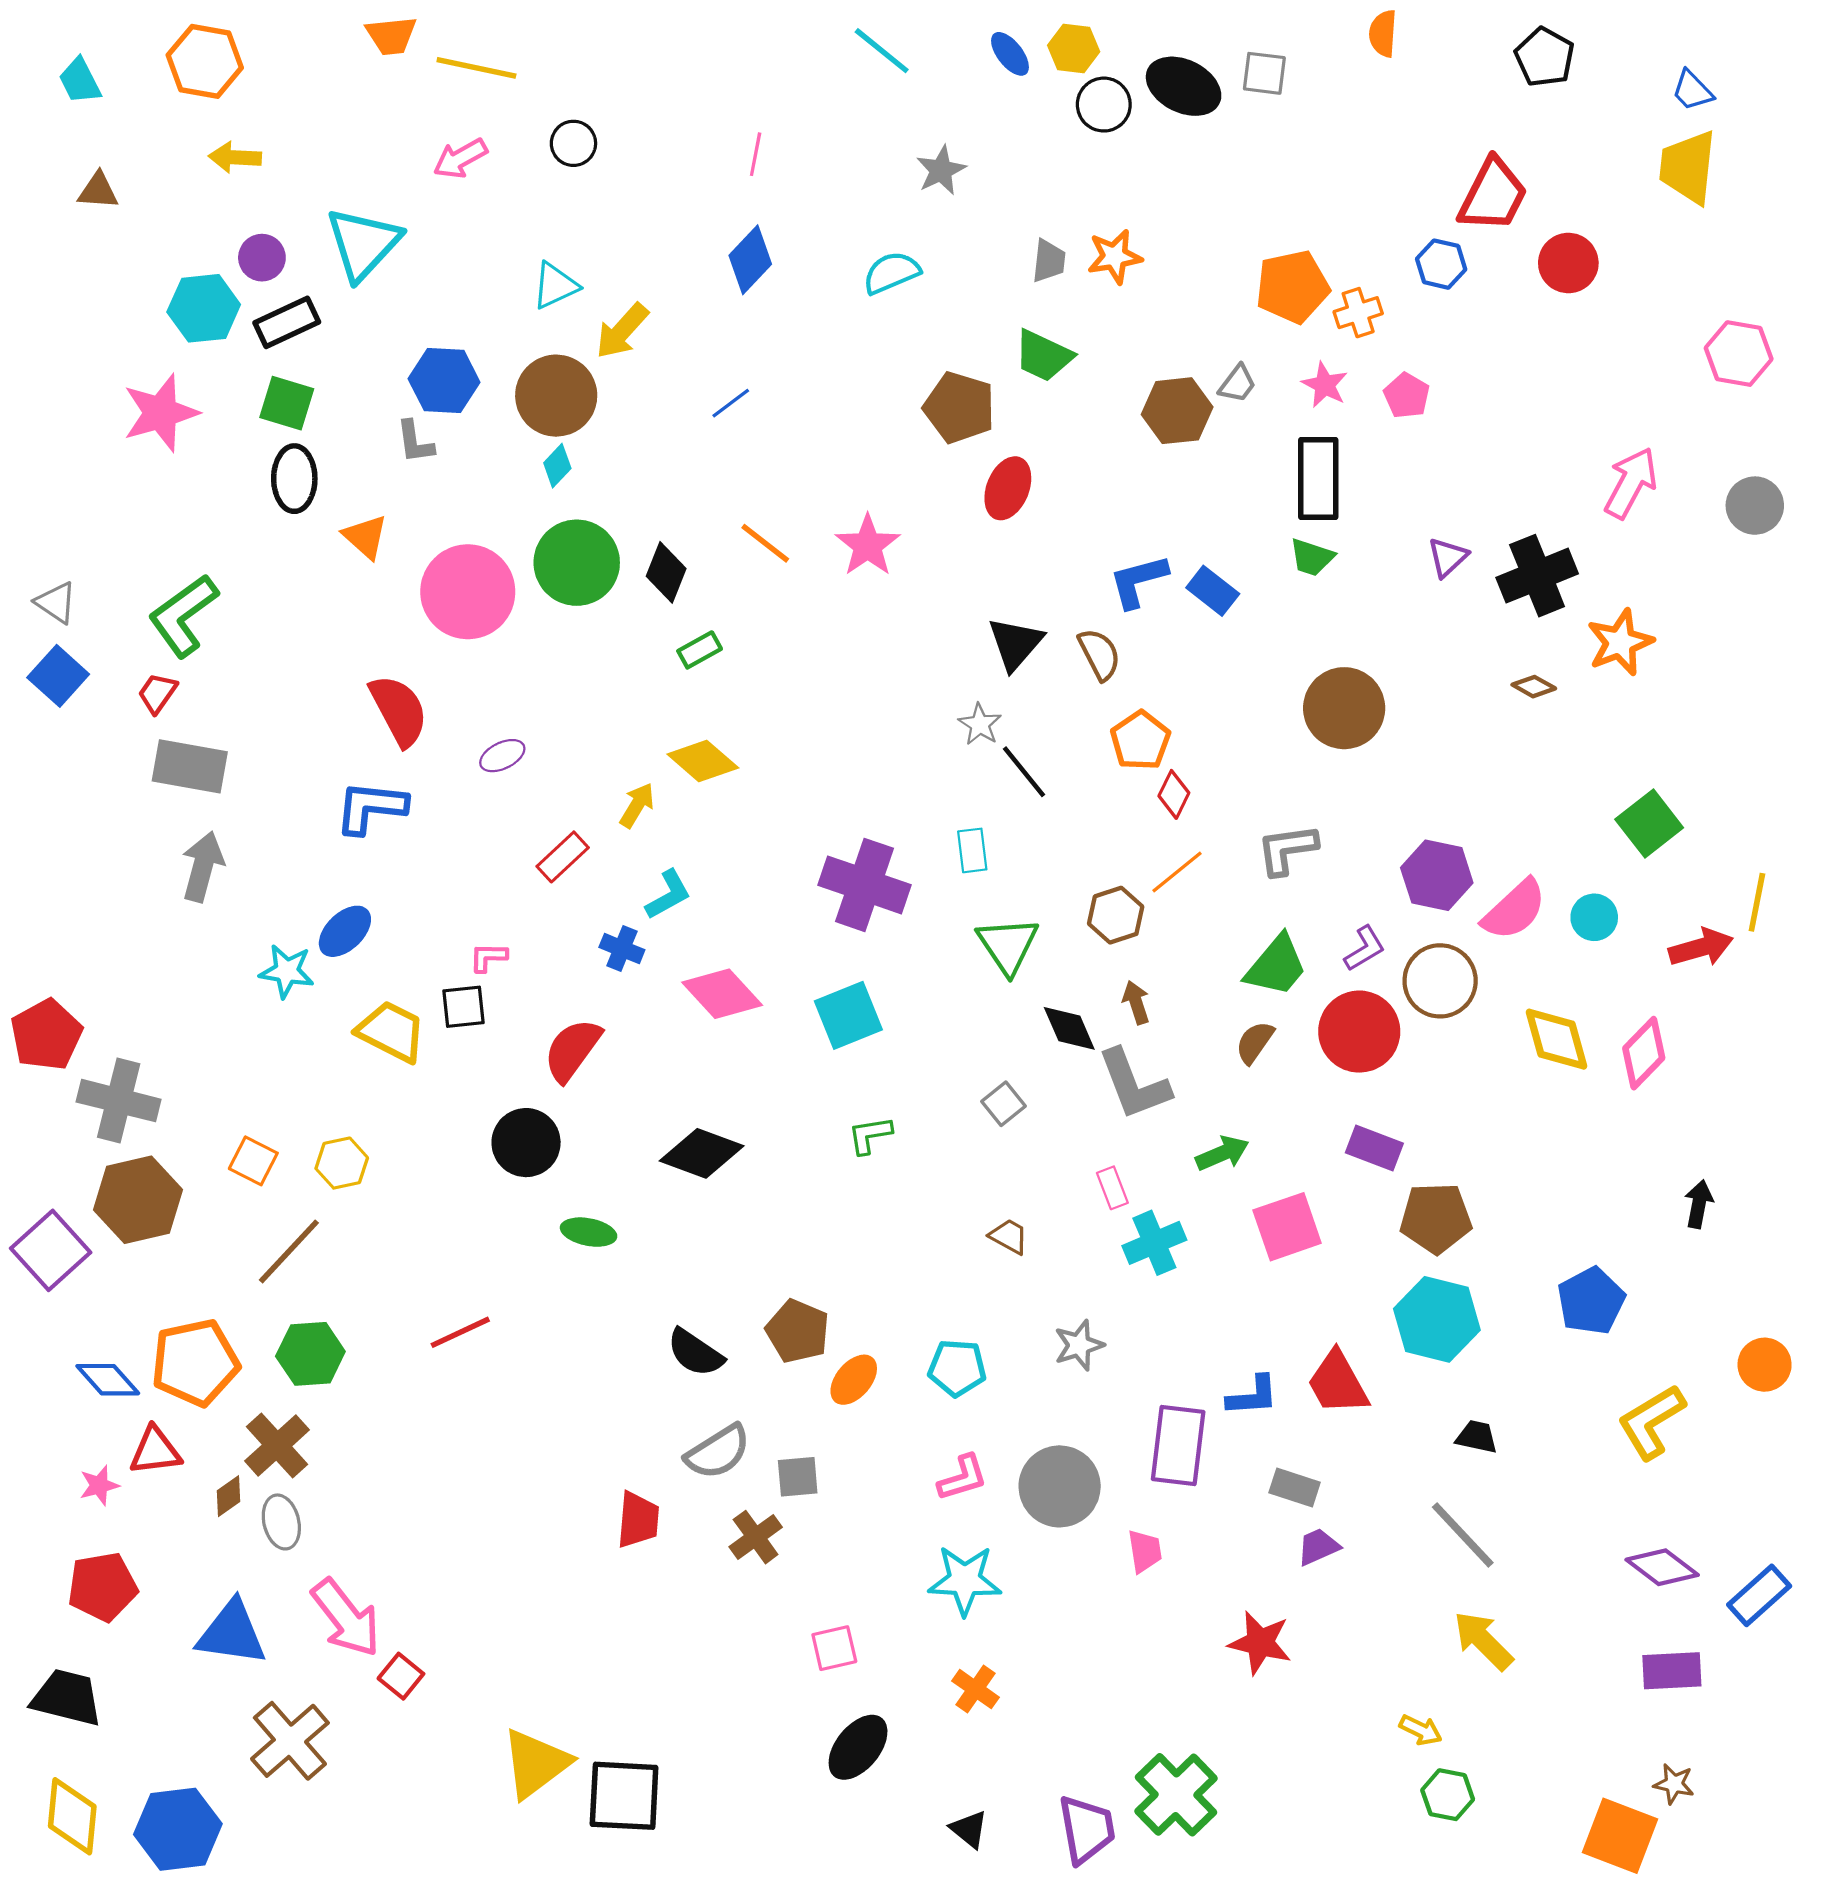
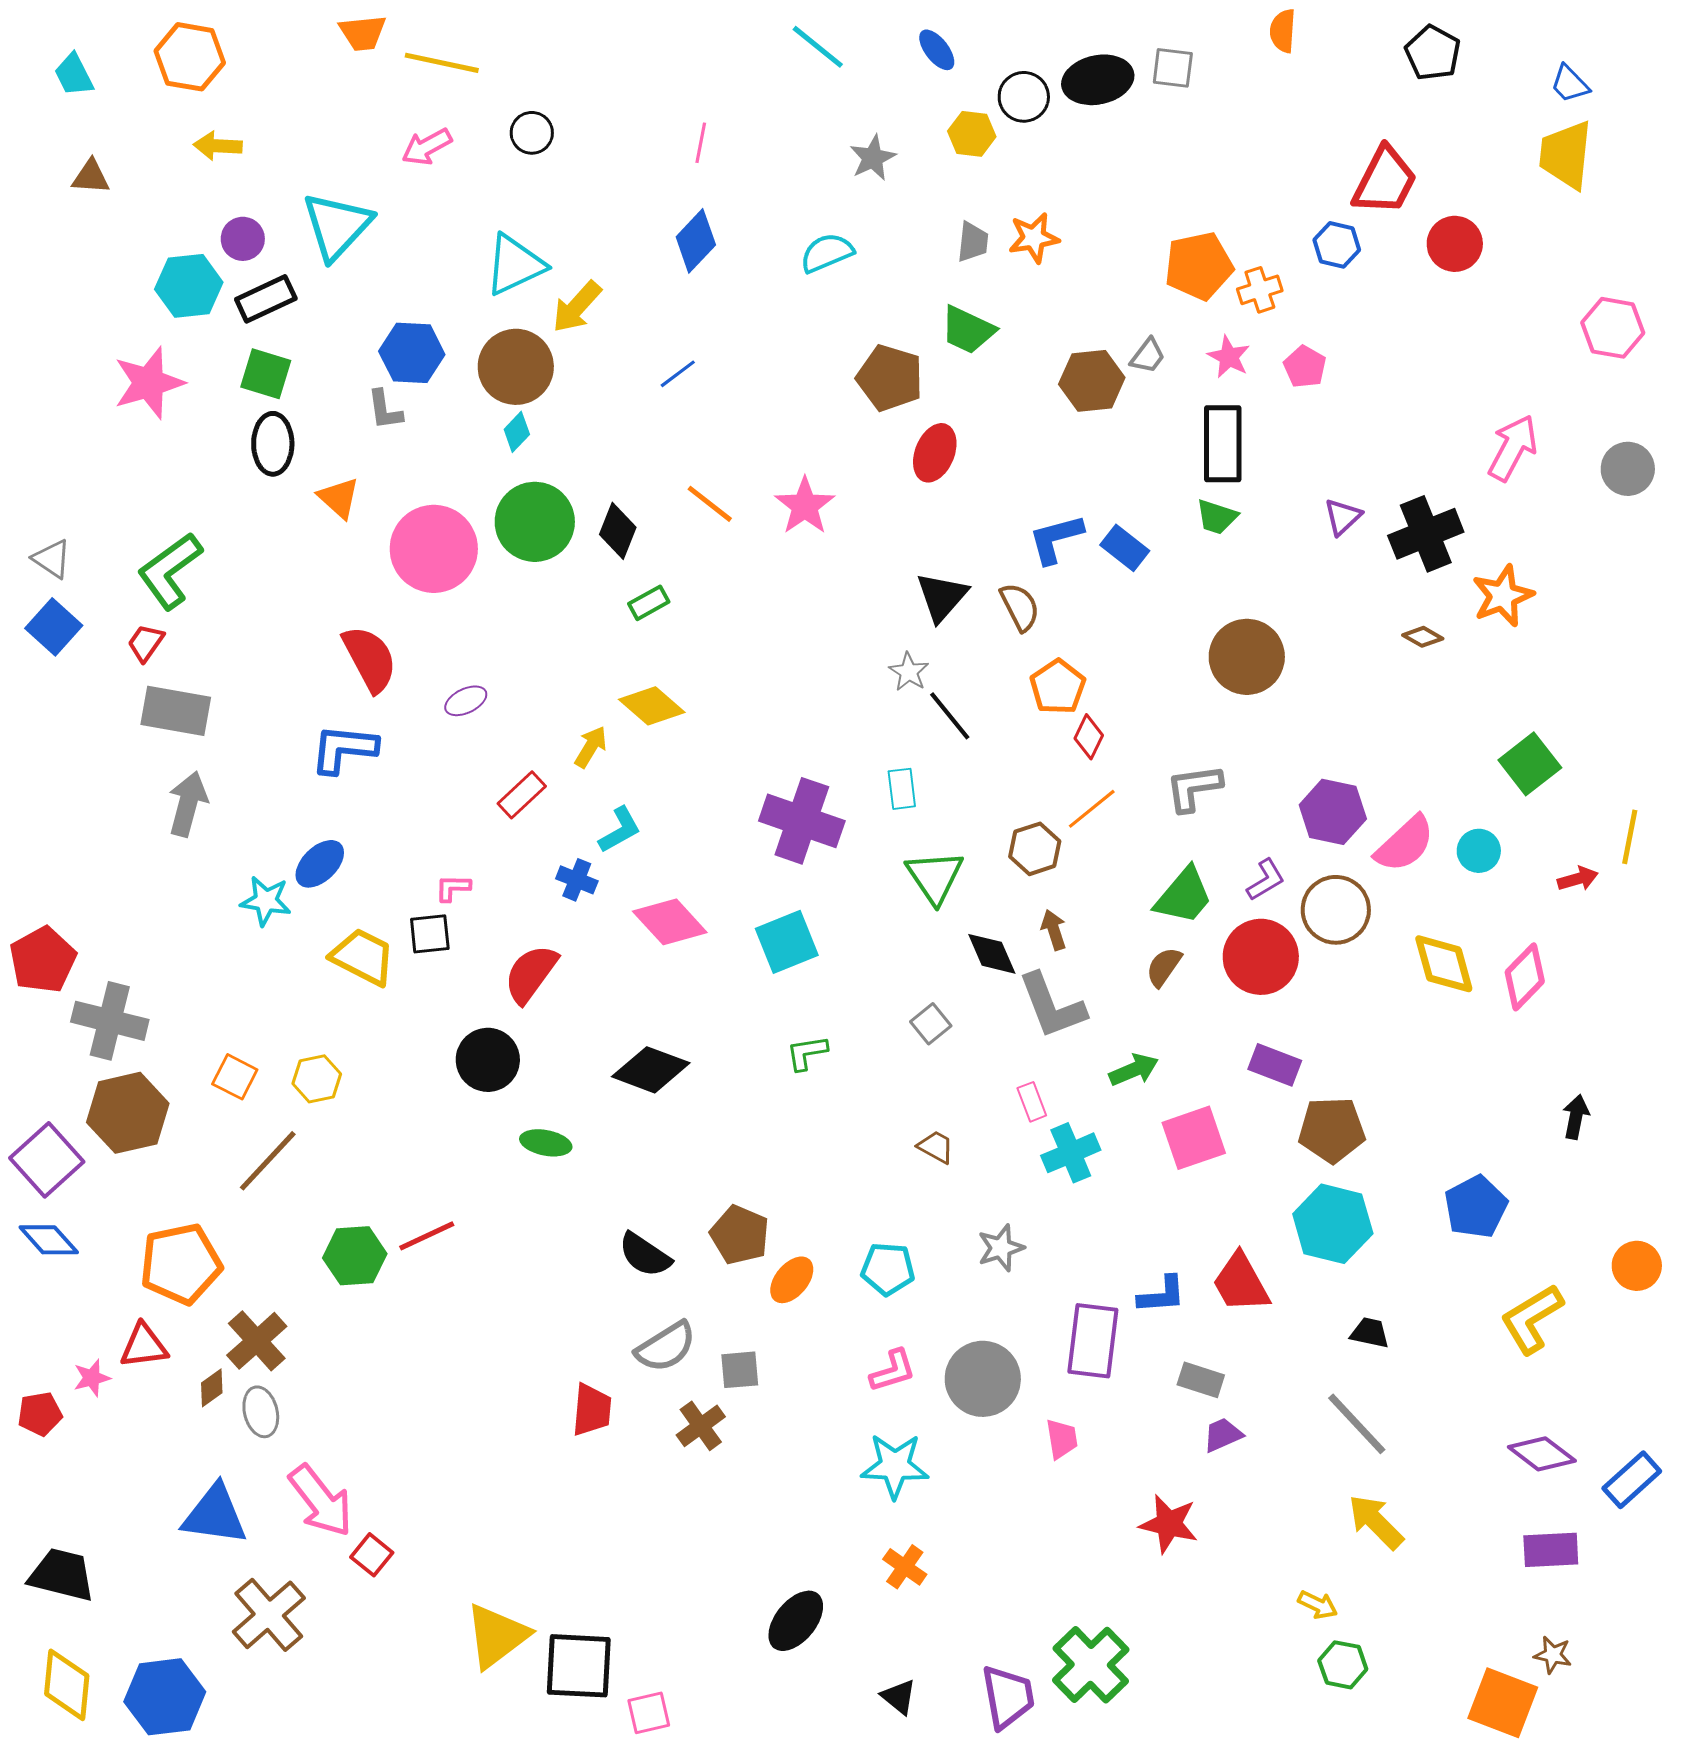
yellow hexagon: (1074, 49) -> (972, 134), moved
black ellipse: (1184, 86) -> (1098, 80), turned -38
cyan triangle: (555, 286) -> (515, 265), size x1.4
red arrow: (1701, 947) -> (1578, 879), size x0.7
green hexagon: (310, 1354) -> (355, 1256), moved
blue diamond: (108, 1380) -> (49, 1240), moved
red pentagon: (102, 1587) -> (40, 1414), moved, size x0.7
pink square: (834, 1648) -> (649, 1713), moved

